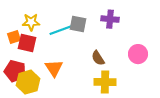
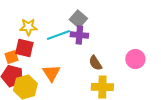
purple cross: (110, 19) -> (79, 35), moved
gray square: (78, 24) -> (78, 19), moved, turned 30
orange square: (14, 37) -> (11, 57), moved

